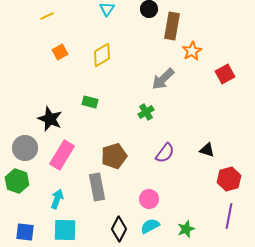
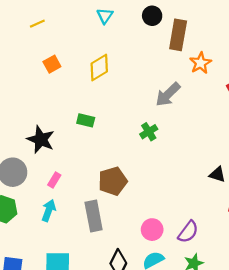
purple semicircle: (165, 153) -> (188, 232), moved
pink rectangle: (62, 155) -> (54, 180), size x0.5
cyan arrow: (57, 199) -> (49, 210), moved

